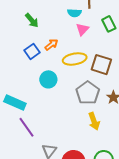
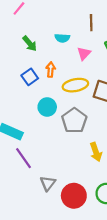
cyan semicircle: (74, 13) -> (62, 38), moved
orange arrow: (51, 45) -> (51, 70), turned -48
gray pentagon: (88, 93) -> (74, 121), moved

